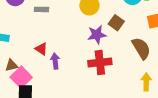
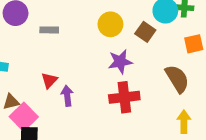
brown square: (116, 23) -> (145, 32), moved
red triangle: (41, 49) -> (49, 80), turned 40

